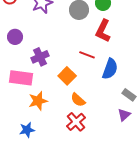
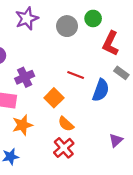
red L-shape: (103, 31) -> (110, 43), moved
gray rectangle: (129, 95) -> (121, 73), moved

